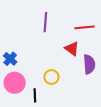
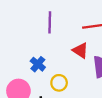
blue cross: (10, 59) -> (38, 64), moved

